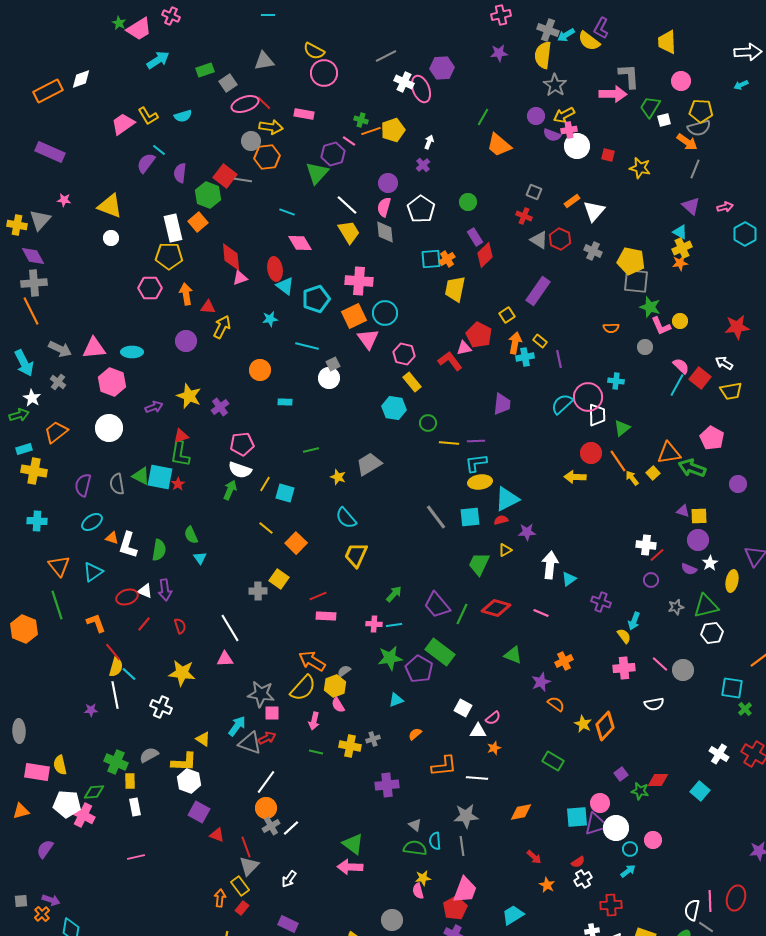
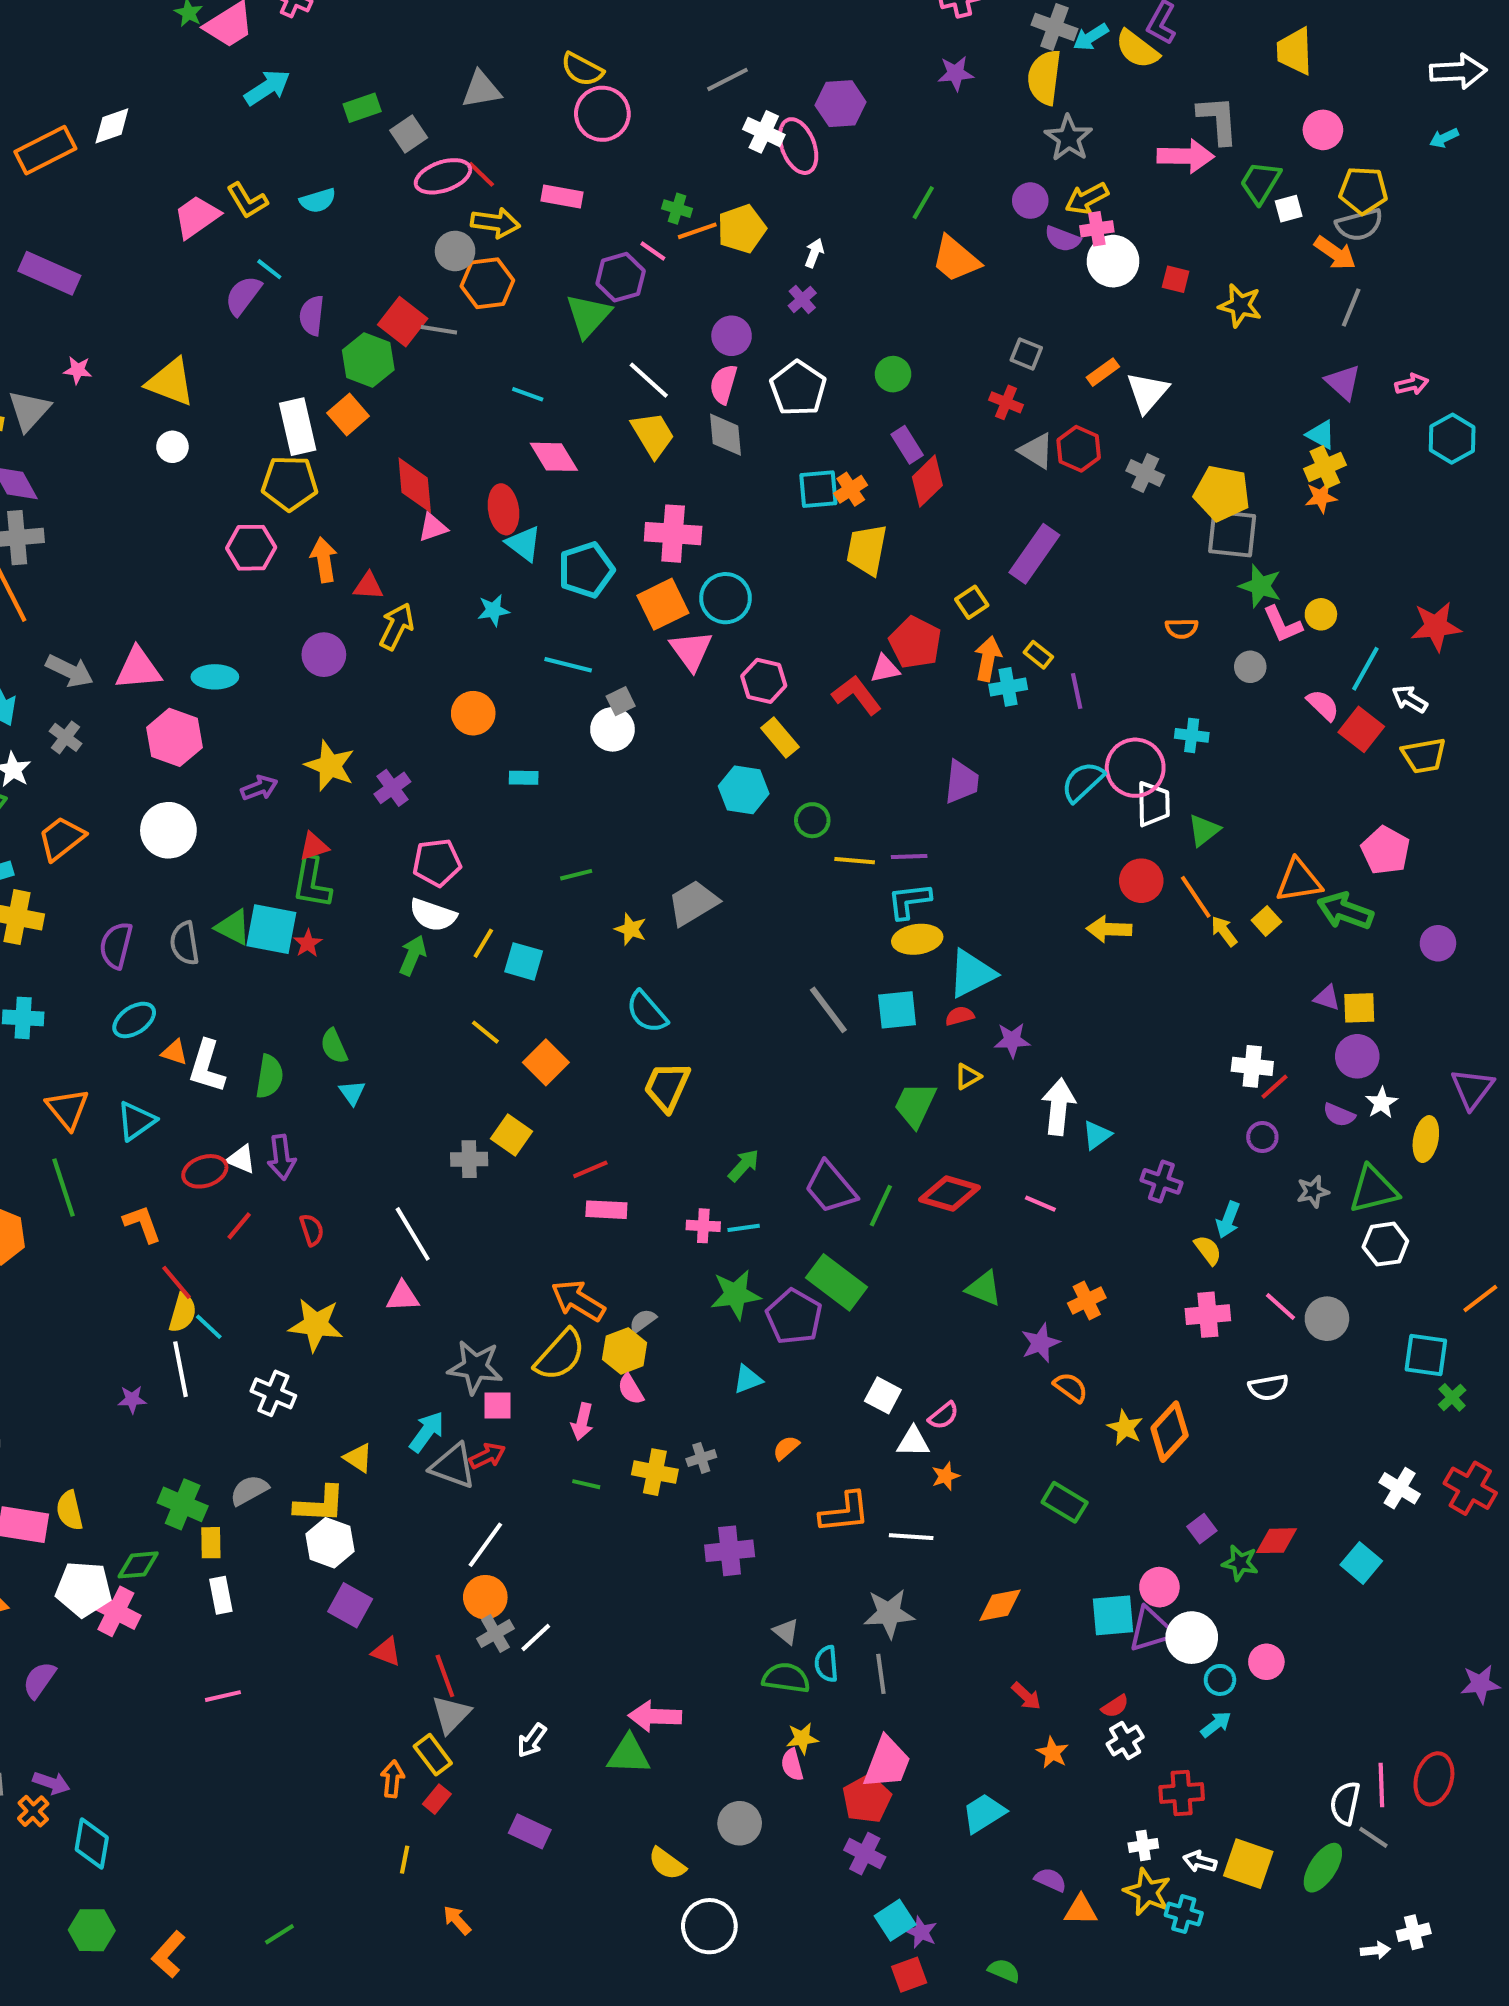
cyan line: (677, 385) -> (1365, 669), moved
green triangle: (353, 844) -> (629, 1755), moved, turned -35

